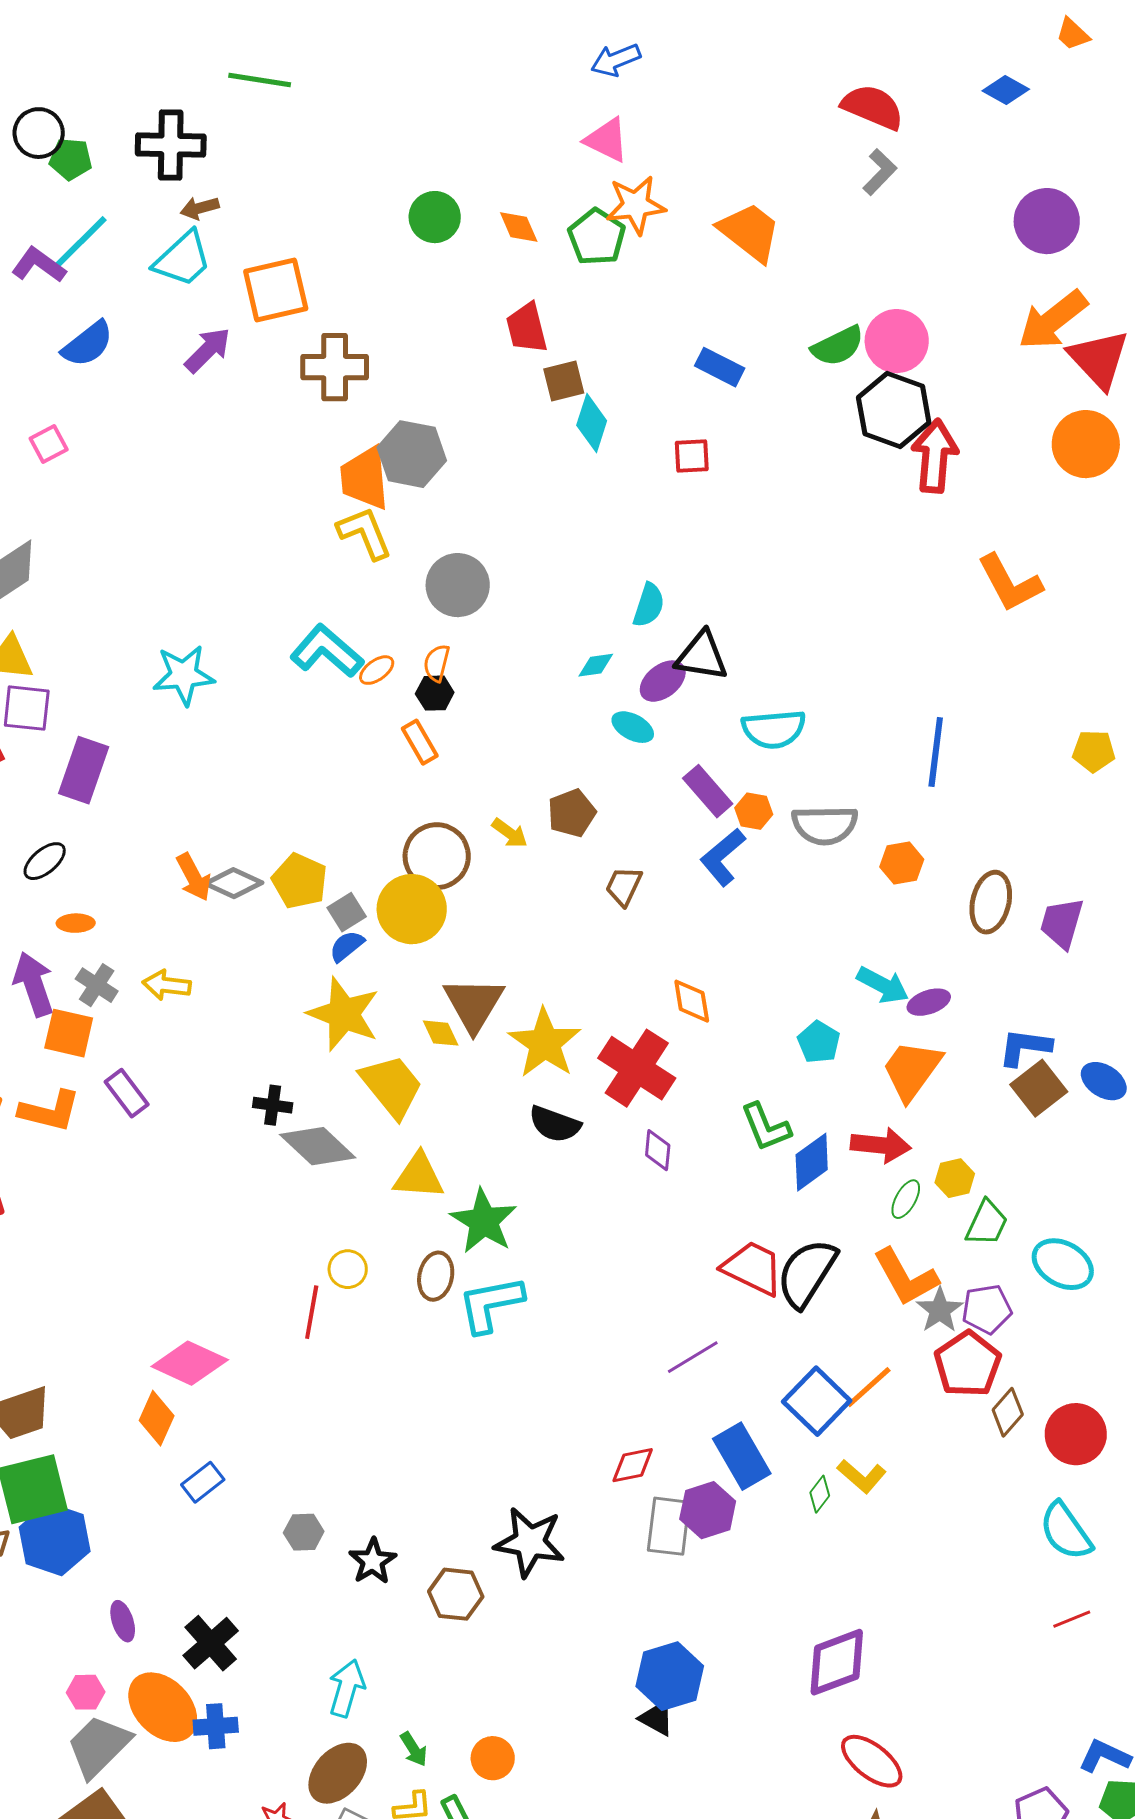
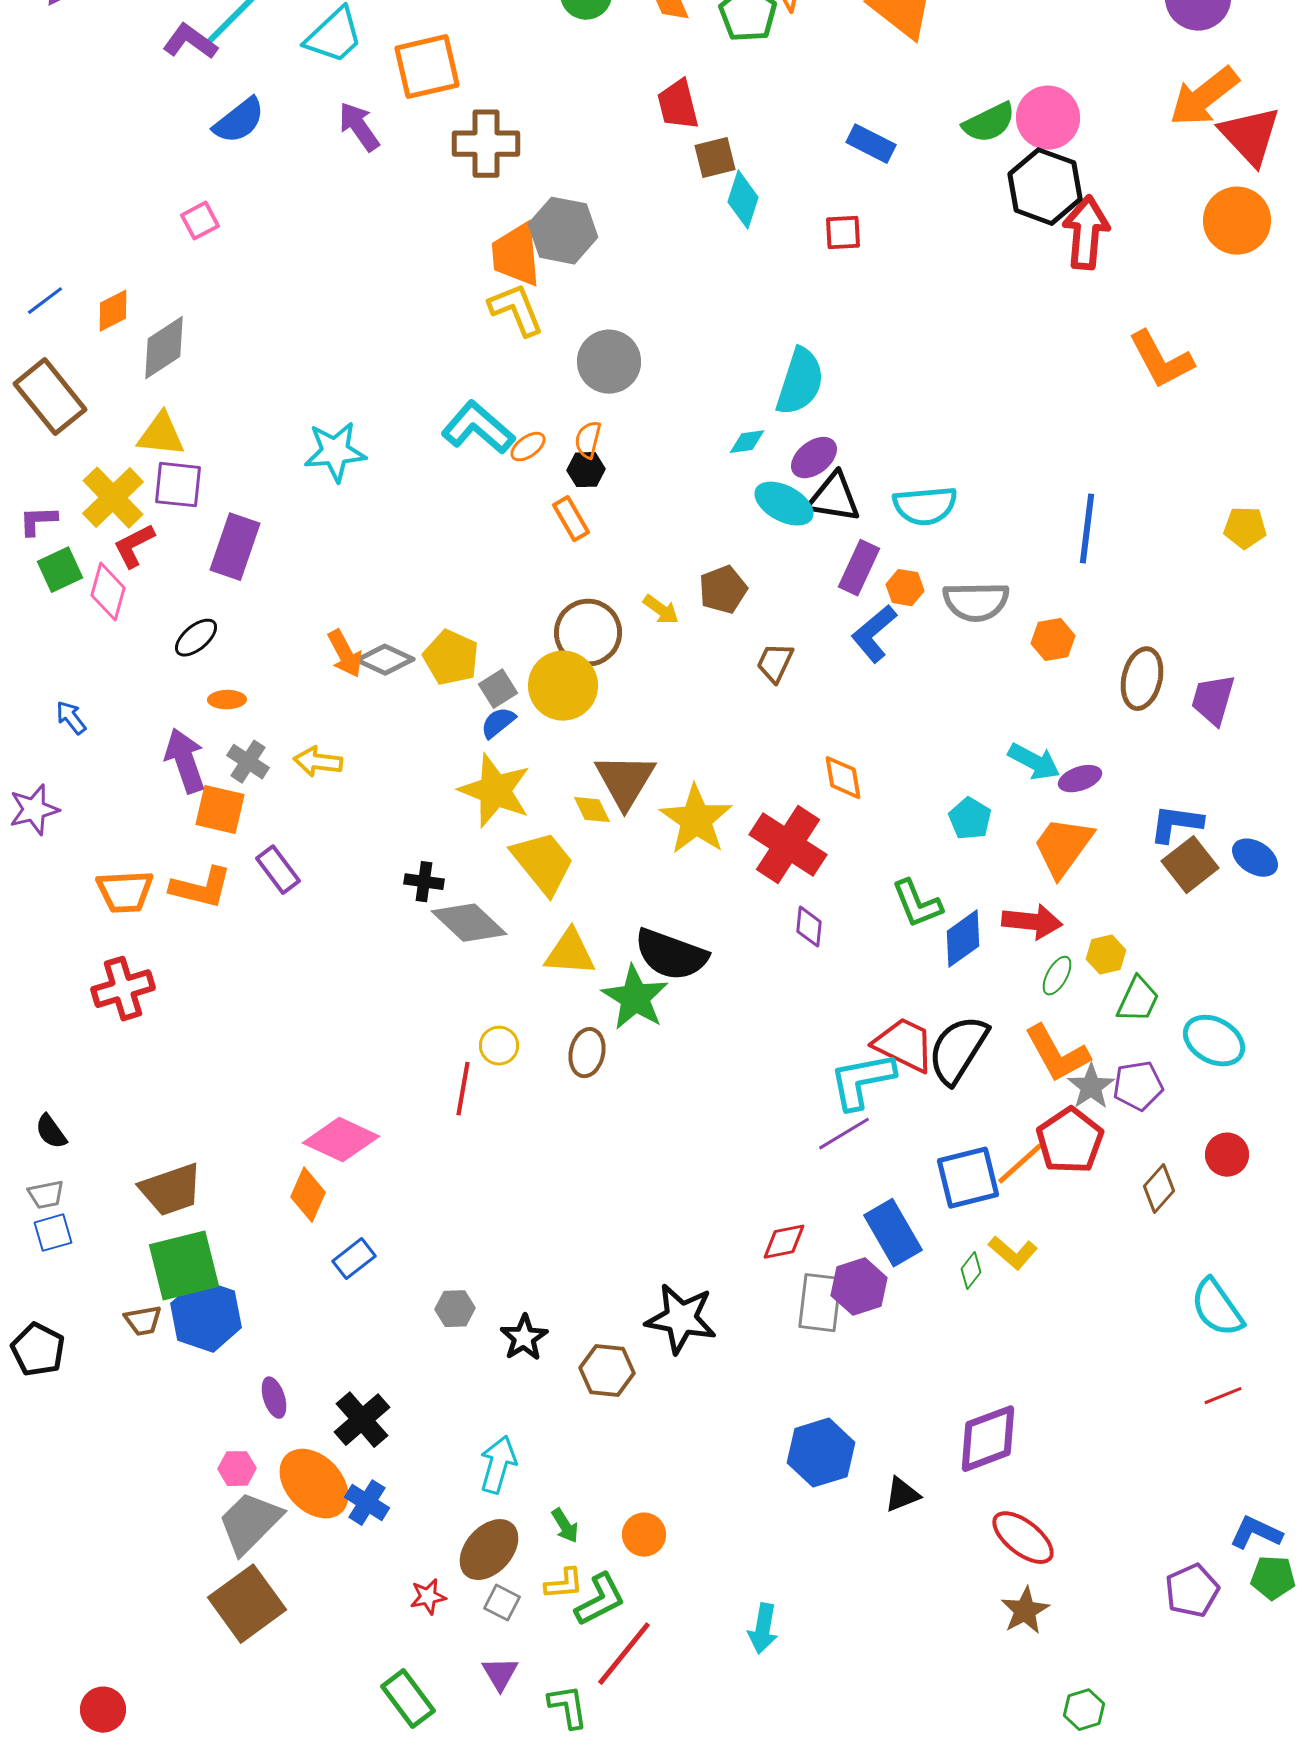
purple arrow: (208, 350) -> (359, 127), turned -80
cyan semicircle: (649, 605) -> (800, 382), size x1.5
black triangle: (702, 656) -> (834, 498), moved
cyan ellipse: (633, 727) -> (784, 504), size x1.4
purple rectangle: (708, 791) -> (859, 568), turned 66
black semicircle: (555, 1124) -> (671, 955), moved, size x1.4
cyan L-shape: (491, 1304) -> (862, 1081), moved
red pentagon: (968, 1364) -> (1070, 1141), moved
blue square: (817, 1401) -> (968, 1178), turned 32
red circle: (1076, 1434) -> (1227, 1155), moved, size x0.7
black triangle: (657, 1718) -> (902, 1495), moved, turned -51
blue cross: (216, 1726) -> (367, 1503), turned 36

